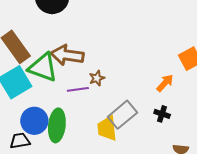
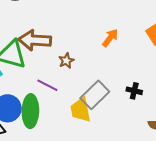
orange arrow: (165, 83) -> (110, 38), moved
purple line: (78, 89) -> (47, 85), moved, turned 40

